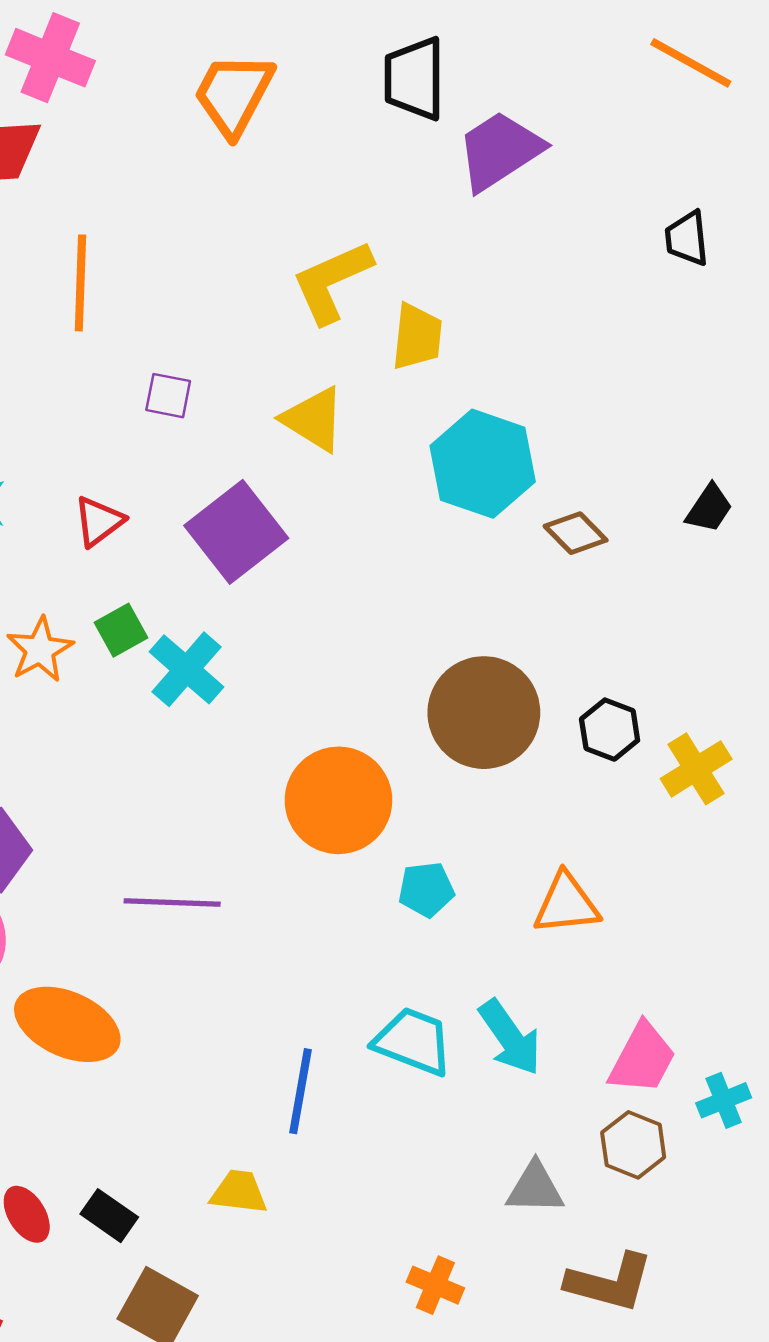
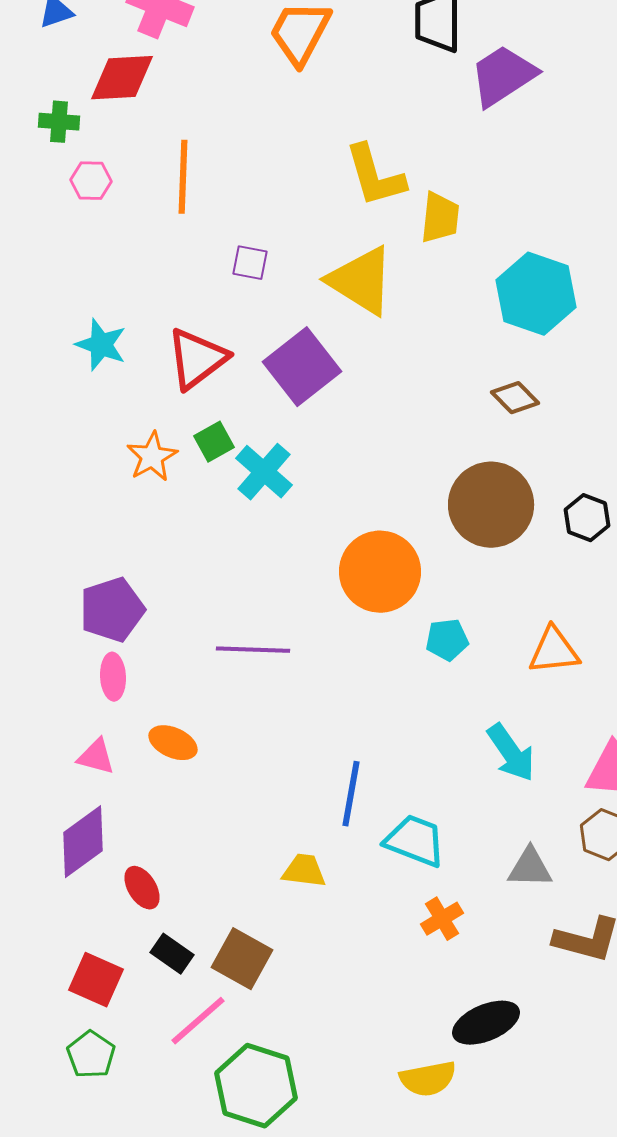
yellow L-shape: (332, 282) -> (375, 176), turned -82
yellow triangle: (314, 419) -> (361, 281), size x1.4
cyan hexagon: (483, 464) -> (536, 294), moved
red triangle: (99, 521) -> (197, 359), size x1.6
brown diamond: (576, 533) -> (515, 398), moved
orange ellipse: (67, 1024) -> (173, 743), size x0.6
cyan trapezoid: (413, 1041) -> (415, 841), moved
black rectangle: (109, 1216) -> (172, 954), moved
orange cross: (435, 1285) -> (442, 919), moved, turned 36

